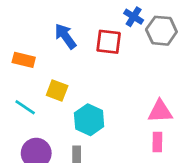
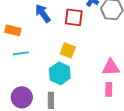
yellow square: (57, 90) -> (68, 50), moved
cyan line: (25, 107) -> (21, 53), moved, turned -42

